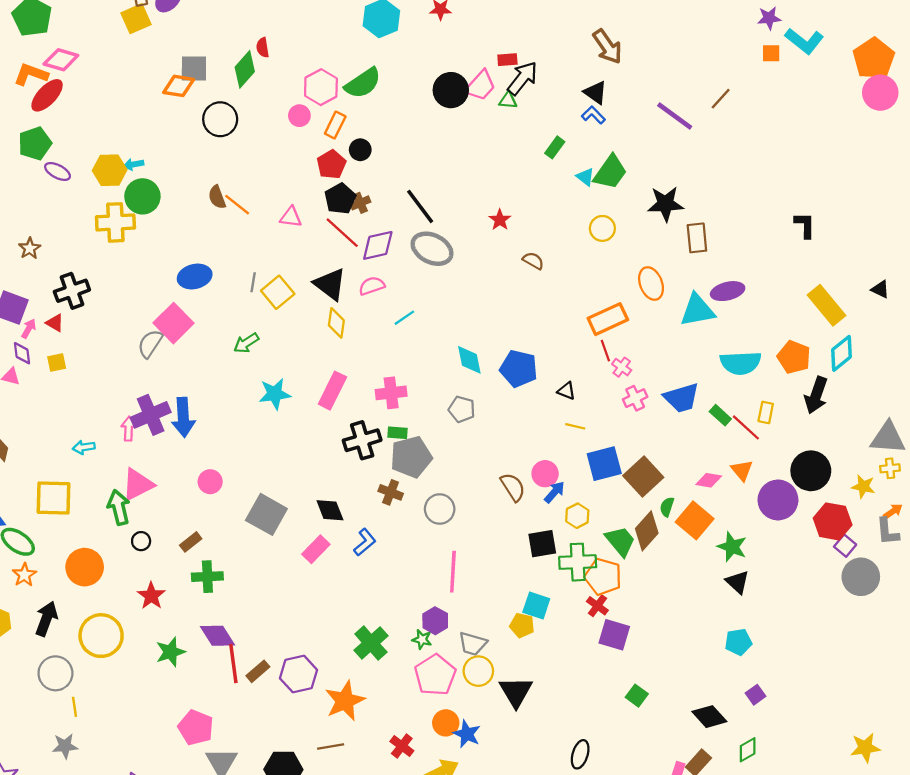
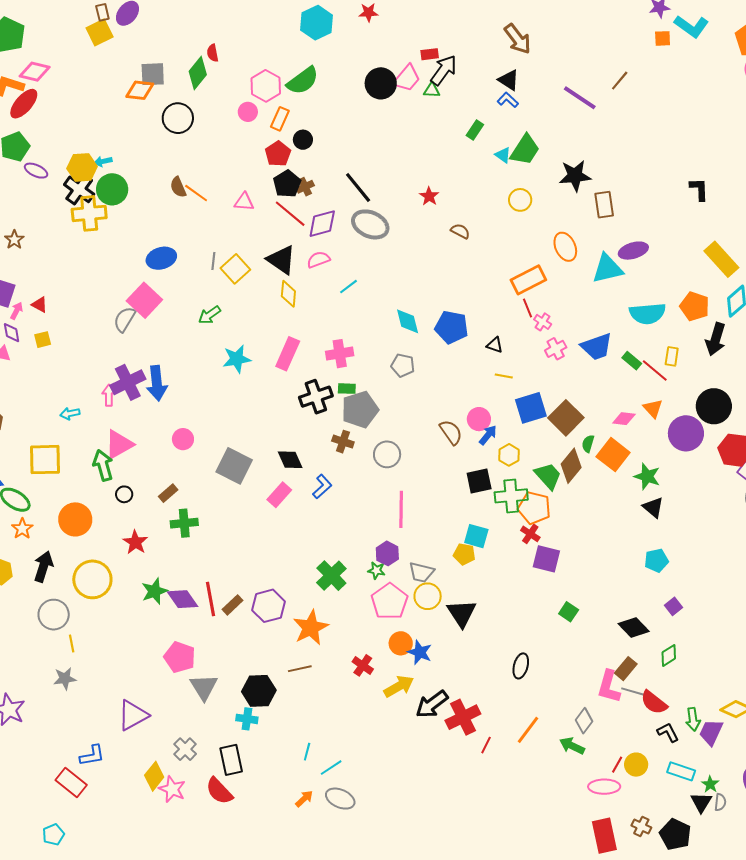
black cross: (72, 291) -> (79, 189), moved, turned -32
purple diamond: (218, 636) -> (183, 599), moved

